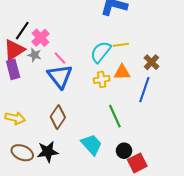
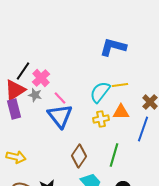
green line: (115, 116) -> (114, 155), turned 40
brown diamond: (58, 117) -> (79, 156), moved

